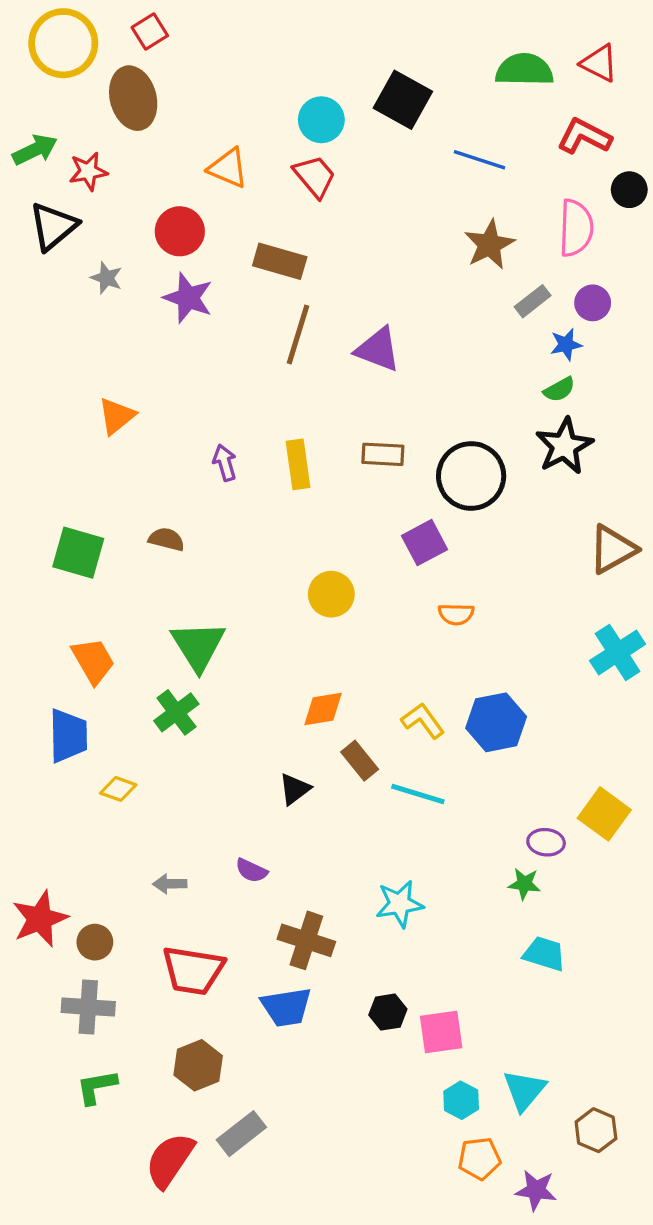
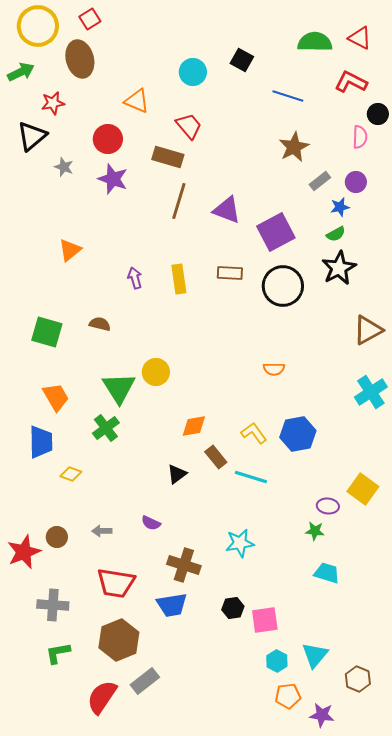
black square: (403, 100) -> (242, 60), size x0.7
green arrow: (35, 150) -> (21, 72), moved
red trapezoid: (315, 176) -> (189, 126), moved
pink semicircle: (576, 228) -> (360, 137), moved, size x0.7
purple square: (425, 543) -> (276, 232), moved, size x1.4
yellow circle: (331, 594) -> (156, 372), moved
brown circle: (95, 942) -> (57, 537), moved
brown hexagon: (198, 1065) -> (119, 640), size x1.4

